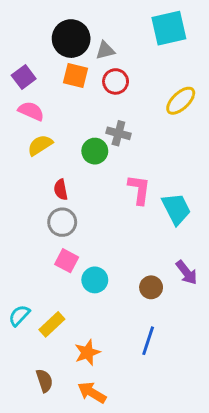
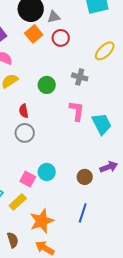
orange square: (76, 76) -> (34, 34), turned 36
gray cross: (118, 133) -> (80, 77), moved
pink square: (67, 261) -> (28, 179), moved
purple arrow: (187, 273) -> (109, 167), turned -72
orange star: (87, 353) -> (42, 221), size x1.4

